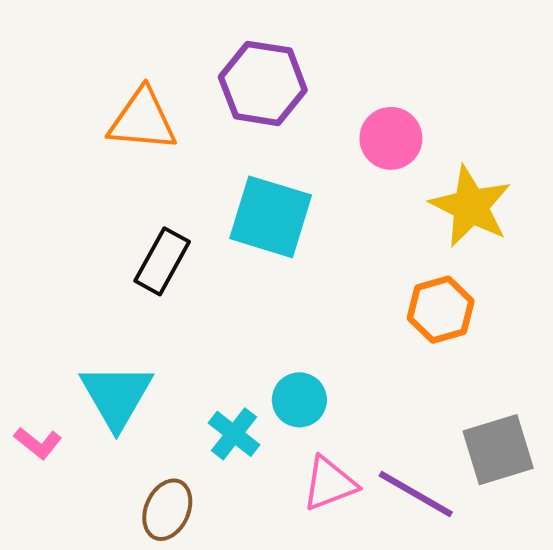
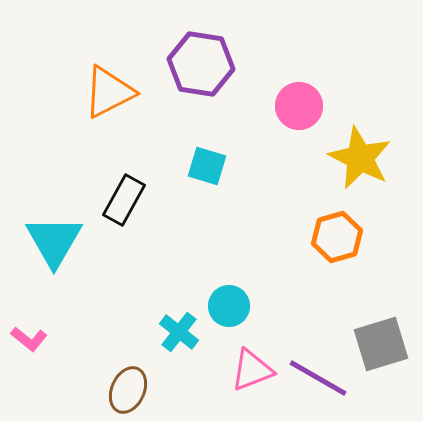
orange triangle: (142, 120) -> (109, 92), turned -32
cyan square: (271, 217) -> (207, 166), size x0.6
cyan triangle: (116, 396) -> (54, 241), moved

